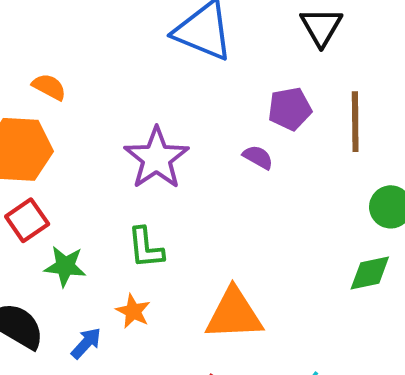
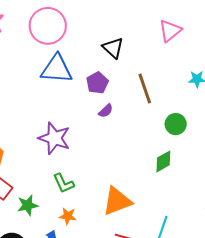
purple pentagon: (290, 109) -> (97, 83), moved
purple semicircle: (258, 157) -> (106, 111), moved, turned 126
green diamond: (370, 273) -> (163, 161), moved

